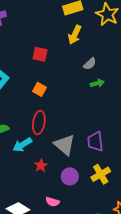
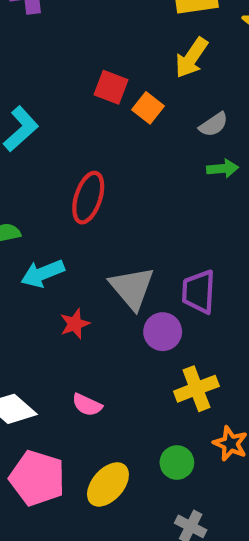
orange square: (39, 89) -> (148, 108), moved
red ellipse: (39, 123) -> (88, 198), moved
yellow cross: (101, 174) -> (196, 389), moved
purple circle: (70, 176) -> (163, 332), moved

